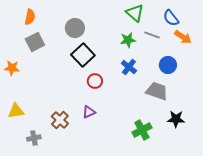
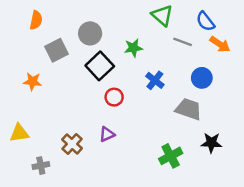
green star: (128, 40) -> (133, 48), moved
gray square: (35, 42) -> (56, 50), moved
orange star: (12, 68) -> (32, 81), moved

